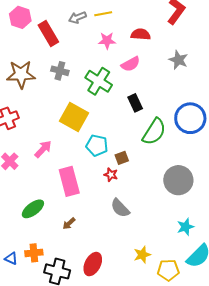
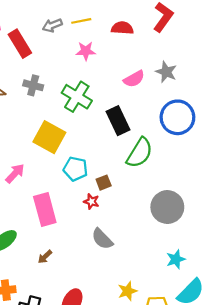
red semicircle: (141, 34) -> (122, 28), moved
pink semicircle: (131, 64) -> (134, 79), moved
black rectangle: (135, 103) -> (118, 121), size x1.4
blue circle: (190, 118) -> (177, 117), moved

